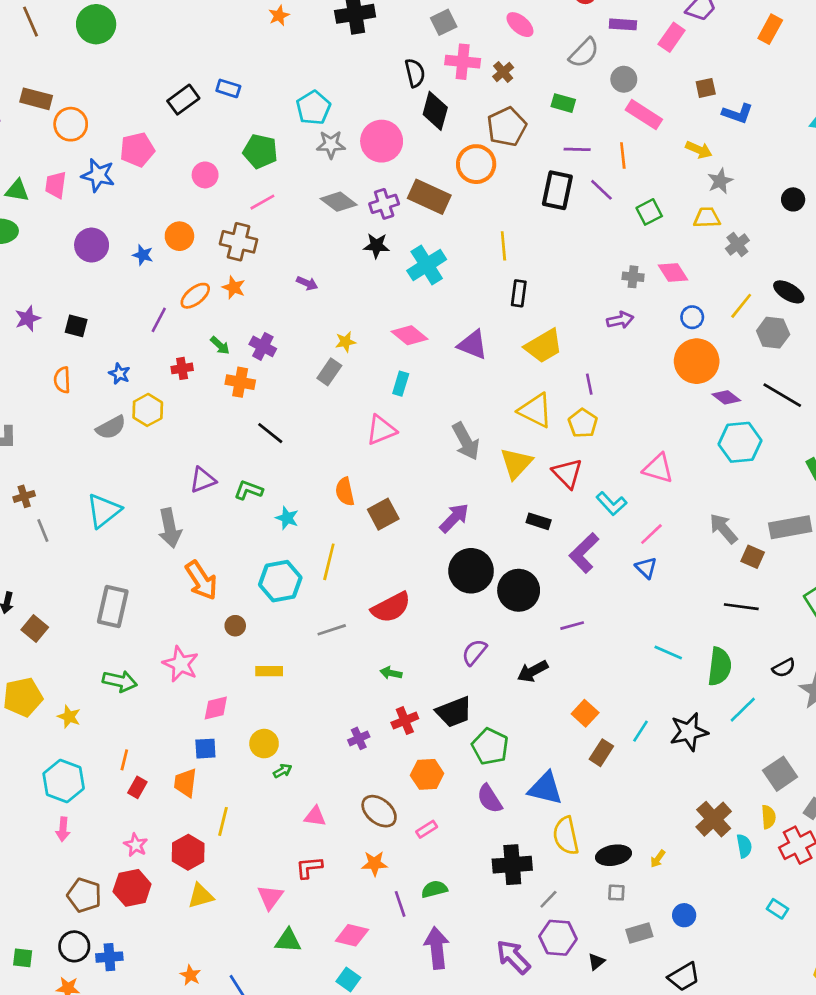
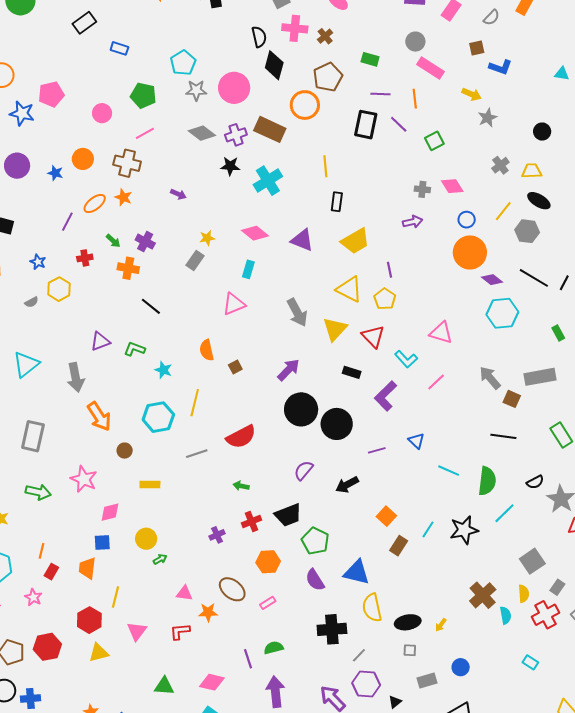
gray semicircle: (584, 53) -> (491, 17), moved, size x0.7
black rectangle: (183, 100) -> (84, 23), moved
yellow trapezoid: (707, 218) -> (532, 171), moved
gray semicircle: (111, 427) -> (32, 302), size x0.6
brown square: (383, 514) -> (235, 367), size x0.6
blue triangle: (646, 568) -> (416, 441), moved
pink star: (136, 845) -> (33, 597), moved
orange star: (374, 863) -> (208, 612), moved
pink triangle: (270, 897) -> (137, 631), moved

